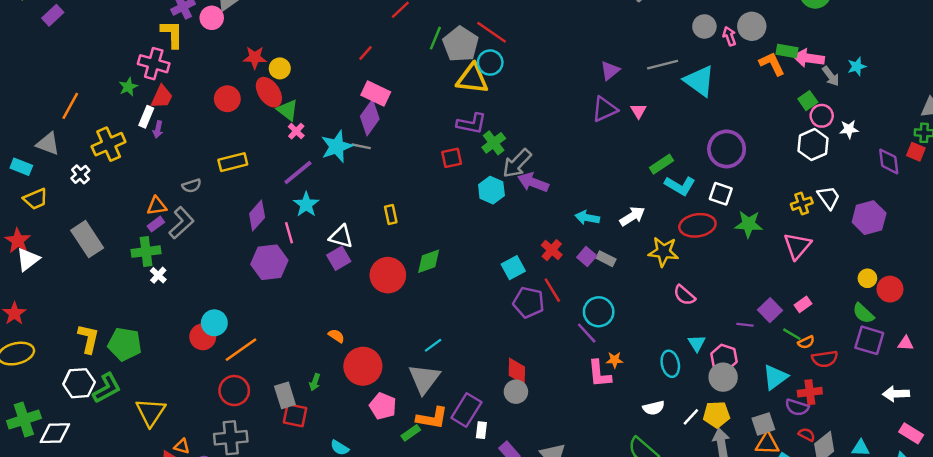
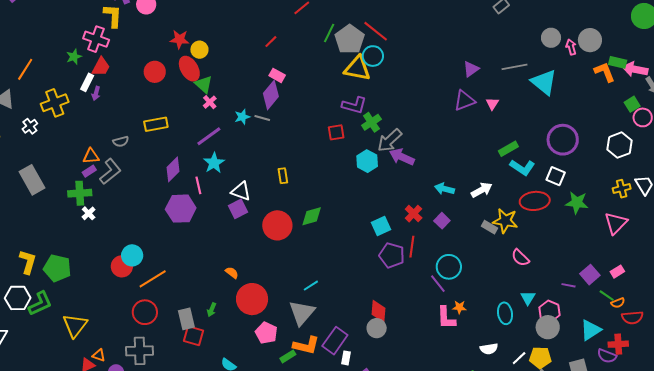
pink rectangle: (376, 94) -> (277, 75), size x0.7
white hexagon: (813, 145) -> (619, 145), moved
cyan star: (337, 146) -> (242, 117), size x0.6
gray rectangle: (606, 259) -> (490, 227), moved
red line: (552, 290) -> (412, 247), turned 35

